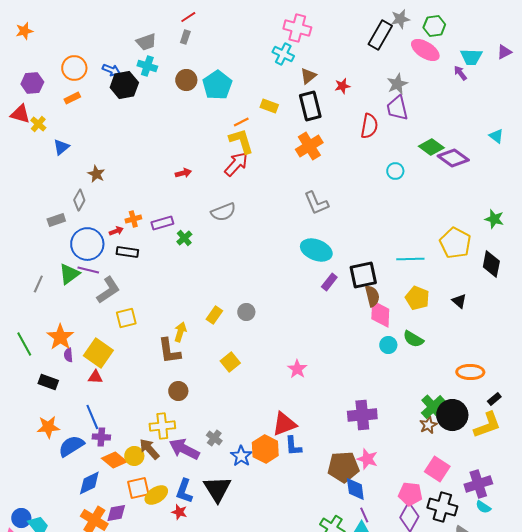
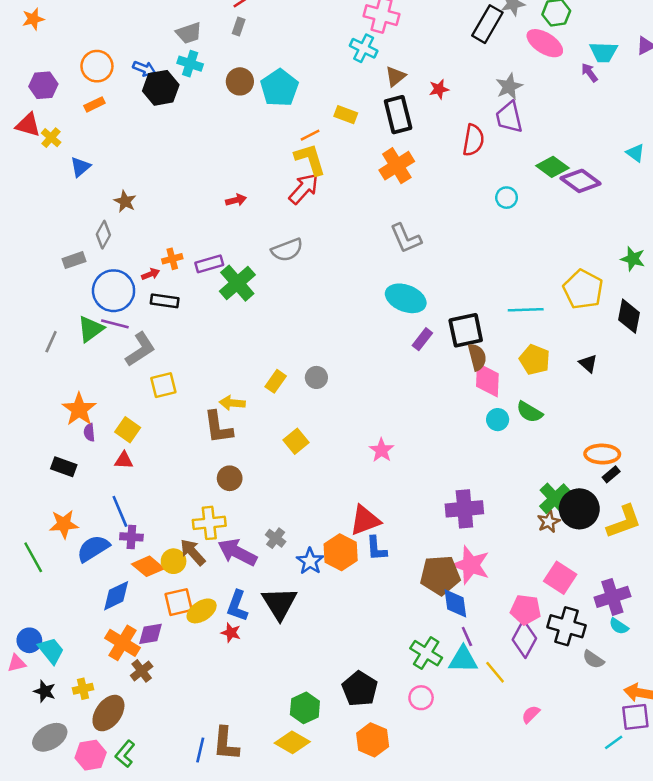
green cross: (184, 238) -> (237, 283), size x1.8
yellow arrow: (180, 332) -> (232, 403), turned -102
green line: (24, 344) -> (33, 557), moved
yellow square: (98, 353) -> (128, 430), size x0.7
black rectangle: (494, 399) -> (611, 474), moved
pink star: (367, 459) -> (471, 565), size x1.4

